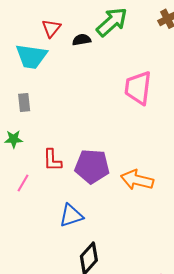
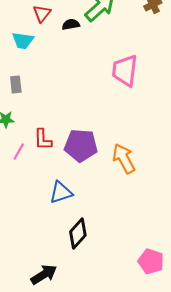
cyan trapezoid: (31, 56) -> (23, 40), size x0.7
orange arrow: (137, 180) -> (124, 158), turned 48
pink line: (23, 183) -> (19, 151), moved

